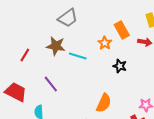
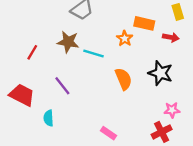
orange rectangle: (122, 30) -> (144, 23), turned -48
black star: (120, 66) -> (160, 73), moved, size x1.5
orange semicircle: (104, 103) -> (123, 79), moved, turned -48

